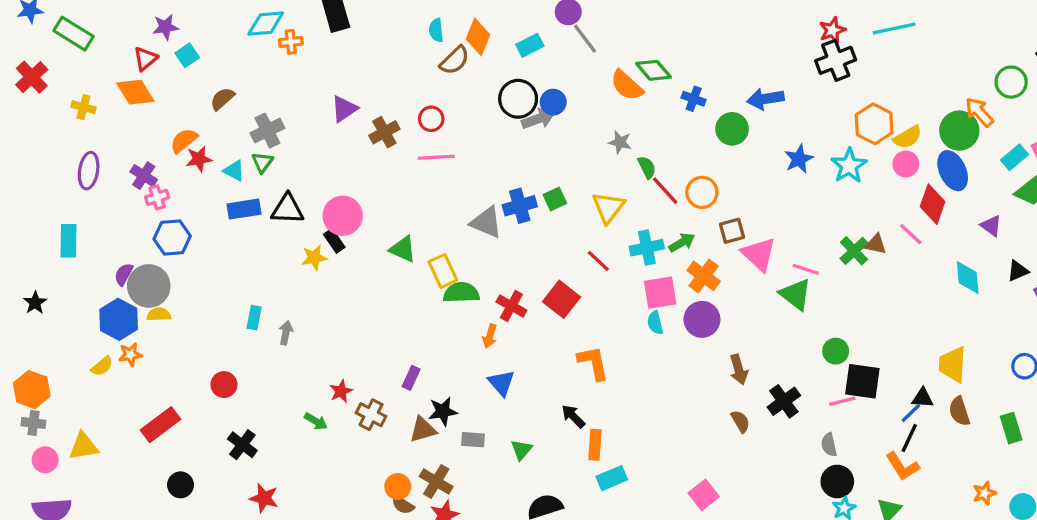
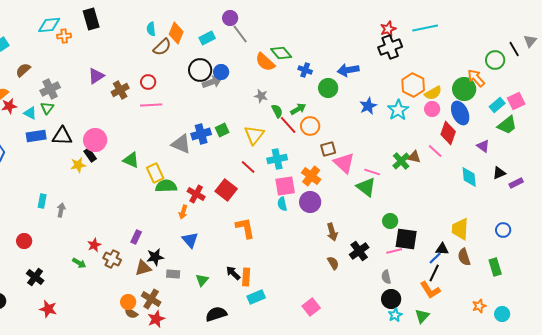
green arrow: (682, 243) -> (298, 109), moved
black arrow: (573, 416) -> (233, 273), moved

